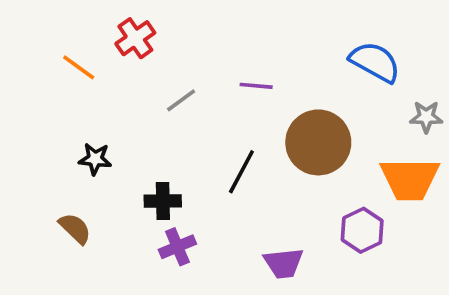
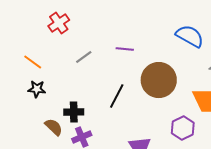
orange line: (79, 67) -> (33, 62), moved
brown semicircle: (75, 228) -> (54, 127), moved

